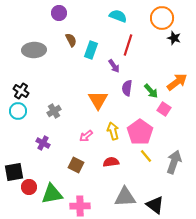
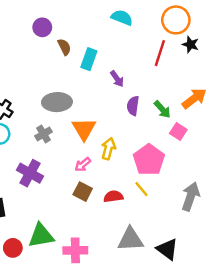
purple circle: (59, 13) -> (42, 27), moved
red line: (128, 45) -> (160, 53), moved
gray ellipse: (34, 50) -> (57, 102), moved
orange triangle: (98, 100) -> (84, 129), moved
yellow arrow: (113, 131) -> (108, 149), moved, turned 30
purple cross: (43, 143) -> (30, 173), size x1.5
yellow line: (146, 156) -> (142, 189), moved
brown square: (76, 165) -> (83, 192), moved
red circle: (29, 187) -> (13, 248), moved

